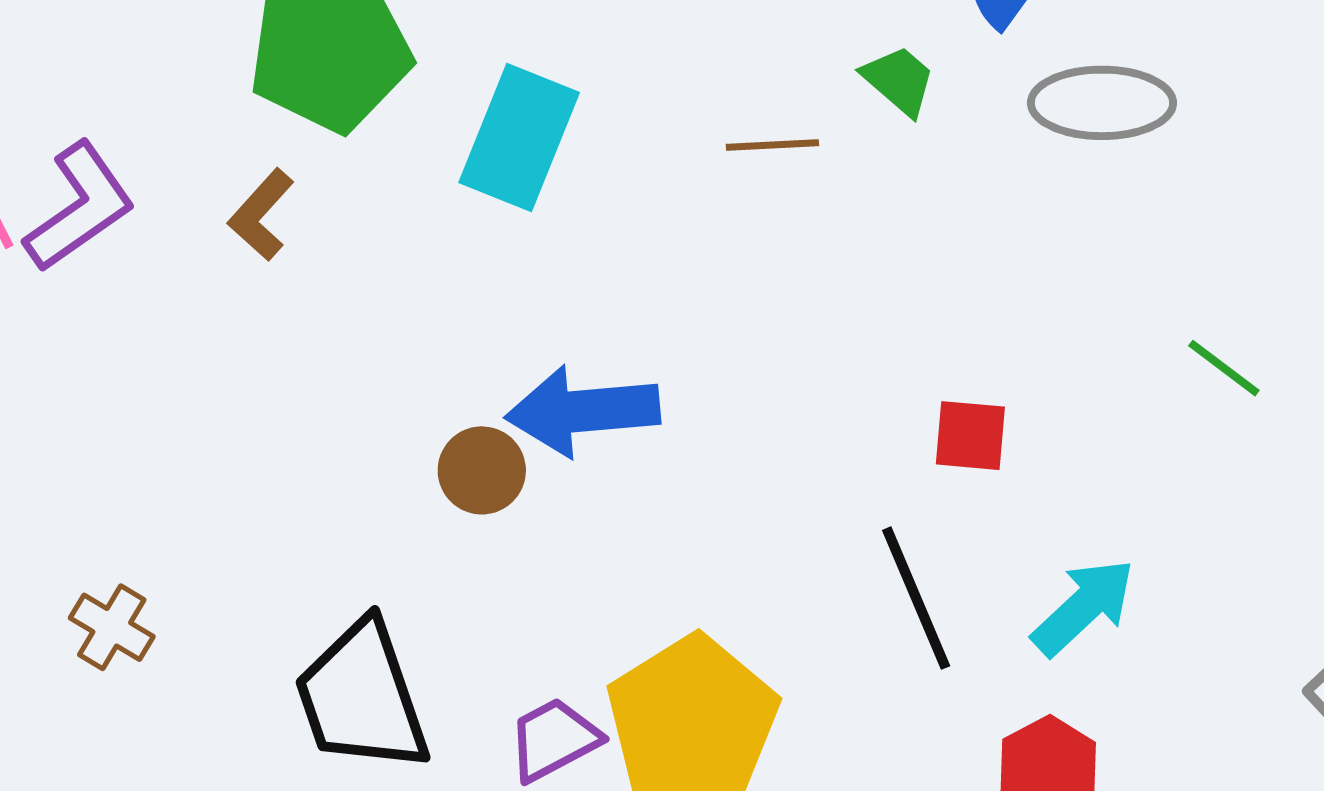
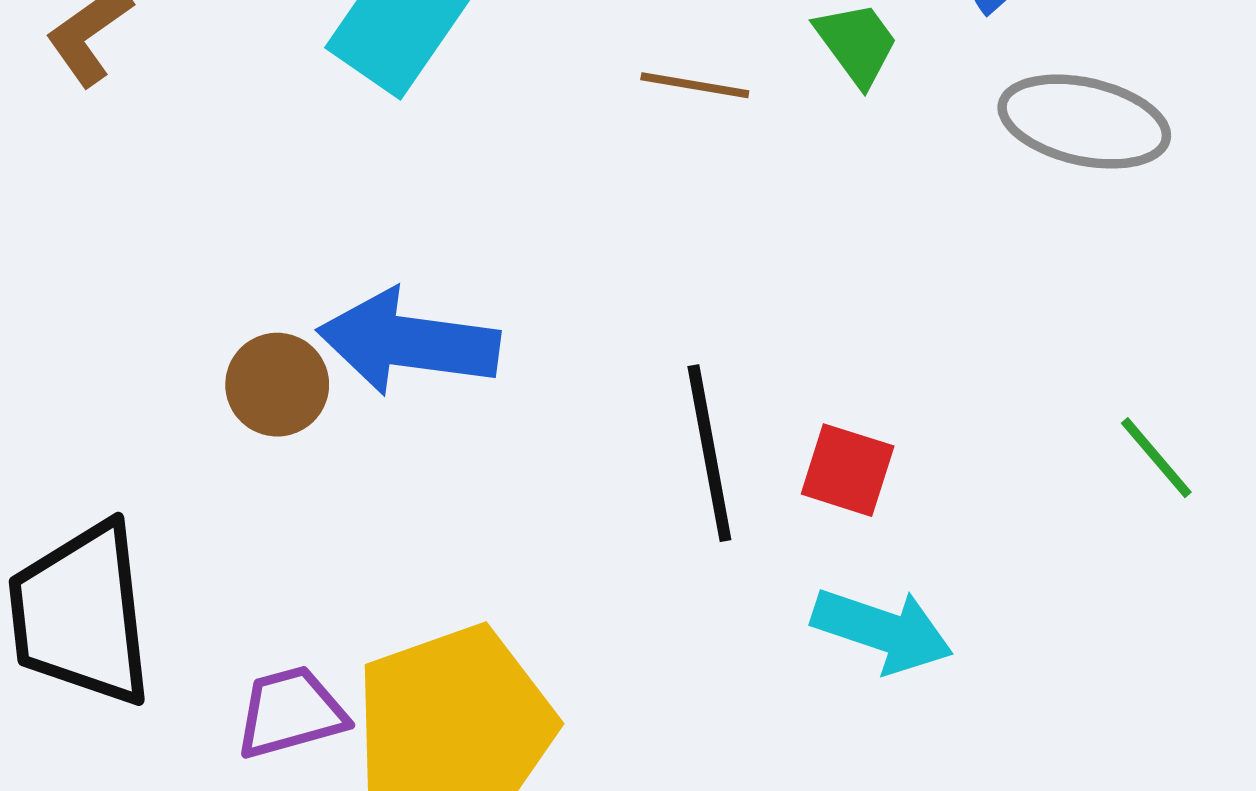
black line: (916, 598) -> (709, 453), moved
cyan arrow: (1084, 607) -> (882, 630), moved, turned 49

